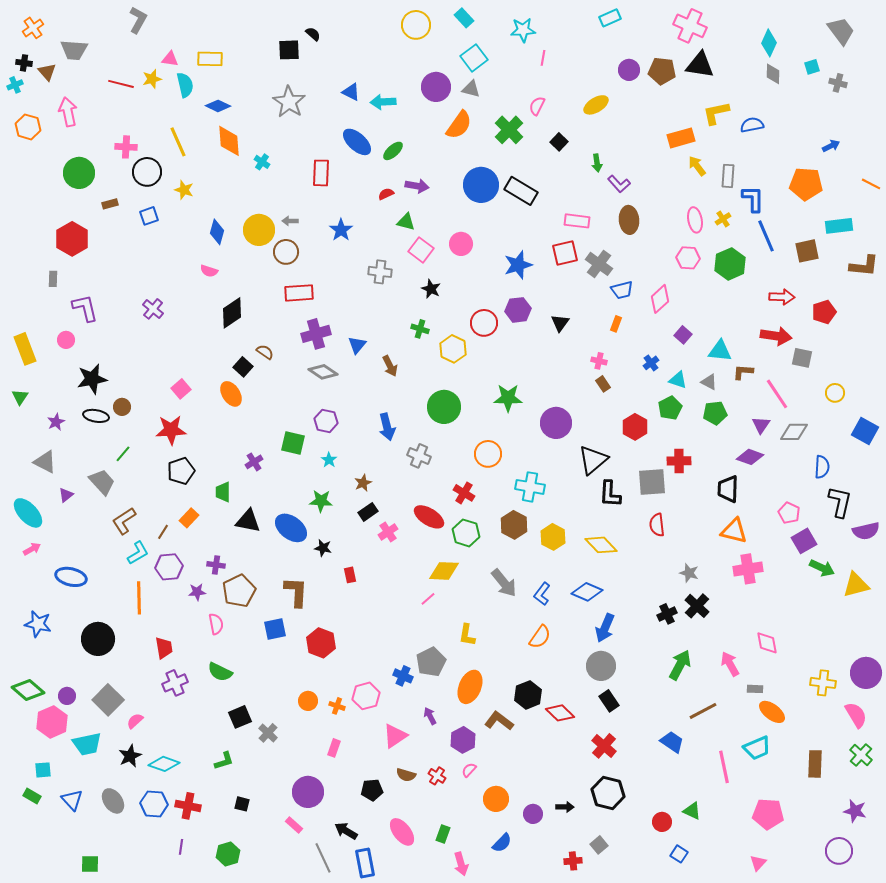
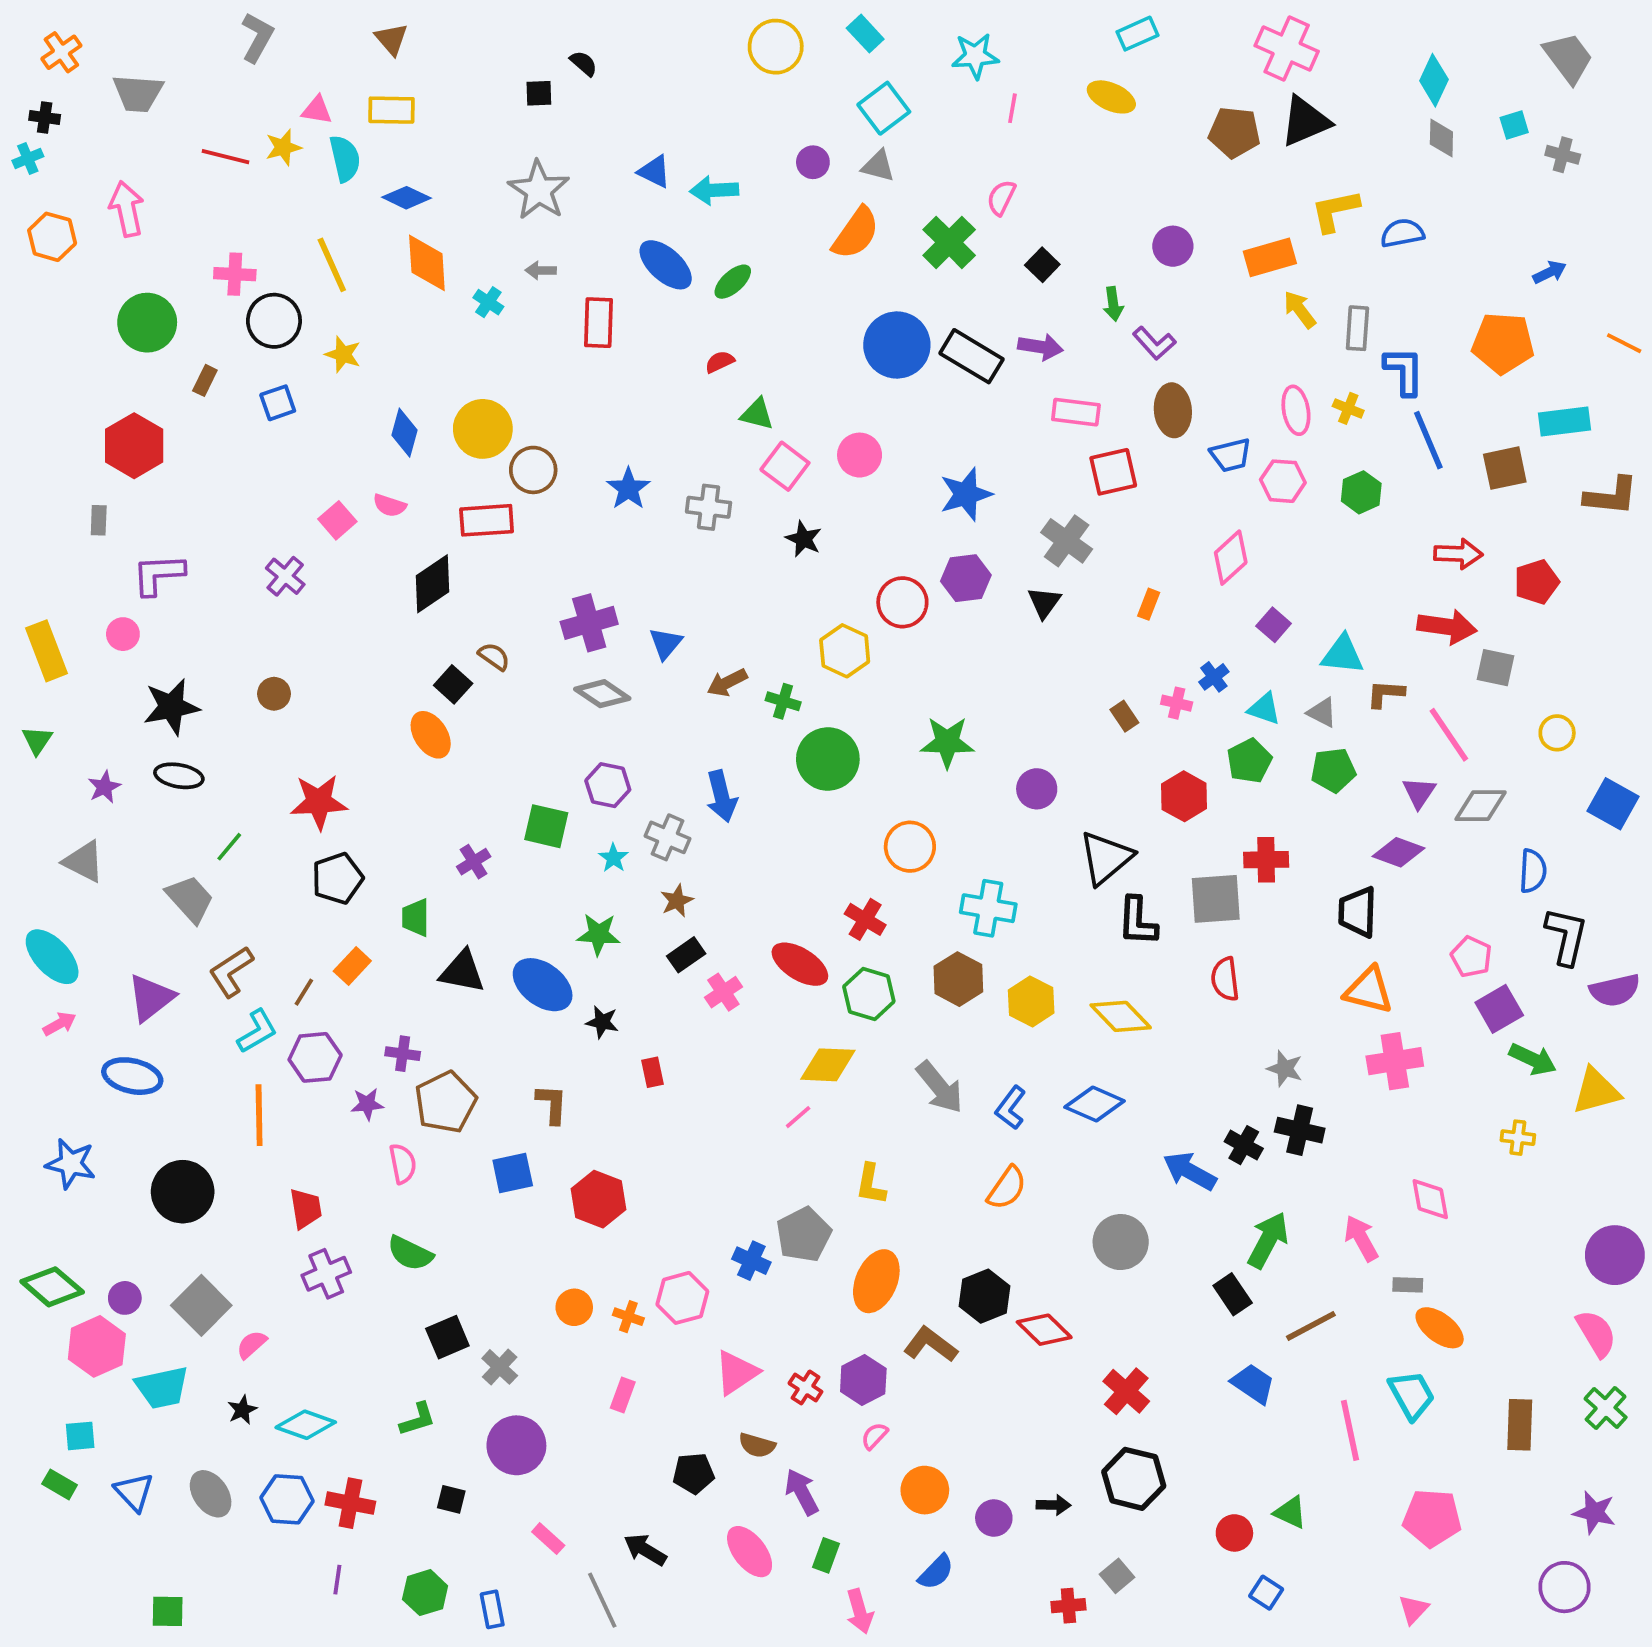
black square: (289, 50) -> (539, 93), size x0.7
black triangle: (700, 65) -> (1305, 121), turned -32
purple circle: (629, 70) -> (1173, 246), moved
brown triangle: (47, 72) -> (391, 39), moved
purple circle: (436, 87) -> (813, 162), size x0.6
yellow ellipse: (596, 105) -> (1111, 97), moved, turned 55
purple arrow: (417, 186) -> (1040, 347), moved
brown rectangle: (110, 204) -> (205, 380), turned -49
yellow cross: (723, 219) -> (1348, 408), turned -35
gray arrow: (290, 221) -> (541, 270), moved
blue star: (341, 230) -> (628, 489), moved
red square: (565, 253) -> (1113, 472), moved
gray cross: (599, 264) -> (1067, 541), moved
green hexagon: (730, 264) -> (1361, 492), size x0.7
blue trapezoid: (622, 290) -> (1231, 455), moved
red rectangle: (299, 293) -> (487, 520), moved
purple L-shape: (85, 308) -> (158, 574), turned -80
green cross: (420, 329) -> (783, 701), moved
pink cross: (599, 361) -> (1177, 703), moved
brown arrow: (390, 366) -> (727, 683), turned 90
pink square: (181, 389) -> (337, 520), moved
brown circle: (122, 407) -> (274, 694), moved
purple circle: (556, 423) -> (1037, 789), size x0.7
gray cross: (419, 456) -> (667, 837), moved
purple triangle: (66, 495) -> (151, 998), moved, size x1.8
brown L-shape: (296, 592) -> (552, 1104), size x0.7
black cross: (697, 606) -> (1300, 1130), turned -30
black cross: (667, 614) -> (1244, 1145), turned -36
blue arrow: (605, 628) -> (1190, 1171), moved, turned 96
yellow cross: (823, 683) -> (1518, 1138), moved, size x0.7
black rectangle: (609, 701) -> (1233, 1294), moved
purple arrow: (430, 716) -> (802, 1492), moved, size x1.4
cyan trapezoid: (757, 748) -> (1412, 1395), turned -96
black star: (130, 756) -> (242, 1410), size x0.7
red cross: (437, 776) -> (805, 1387), moved
purple circle: (308, 792) -> (516, 1445), moved
blue rectangle: (365, 863) -> (492, 1609), moved, size x0.7

